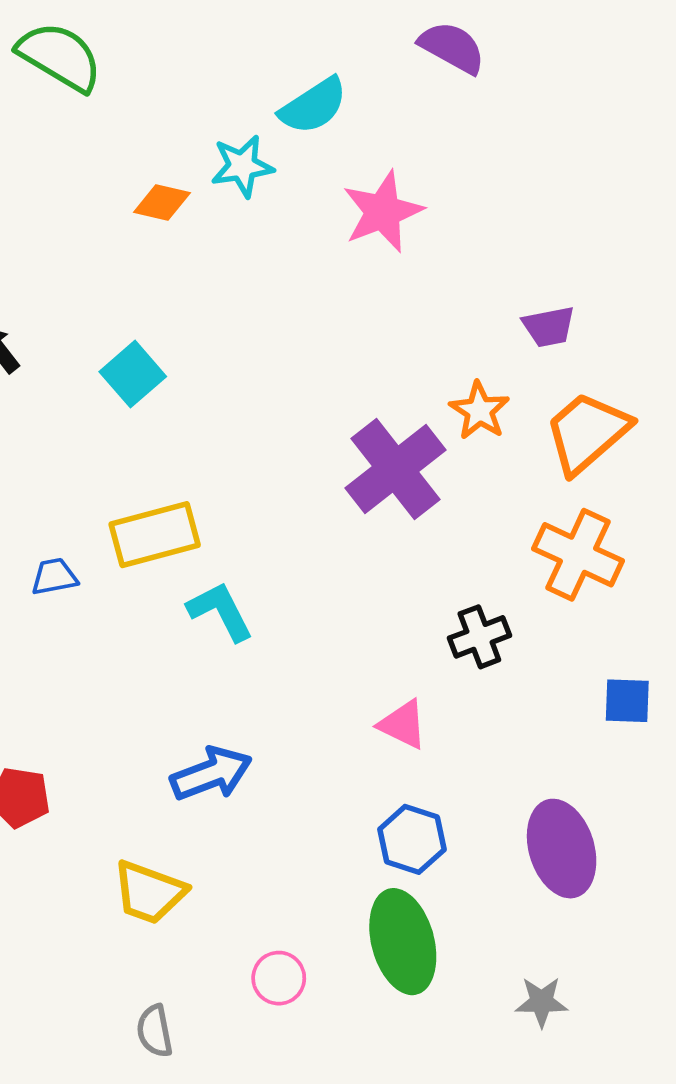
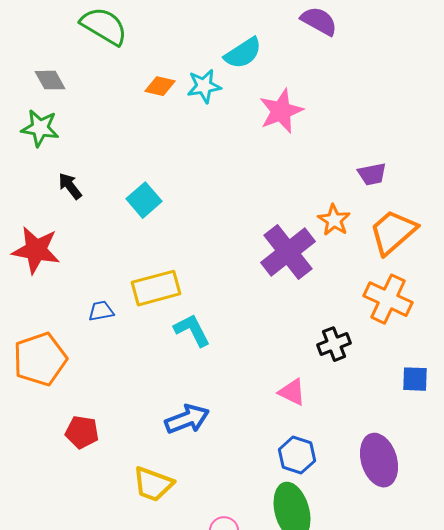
orange diamond: (162, 203) -> (160, 86), moved

